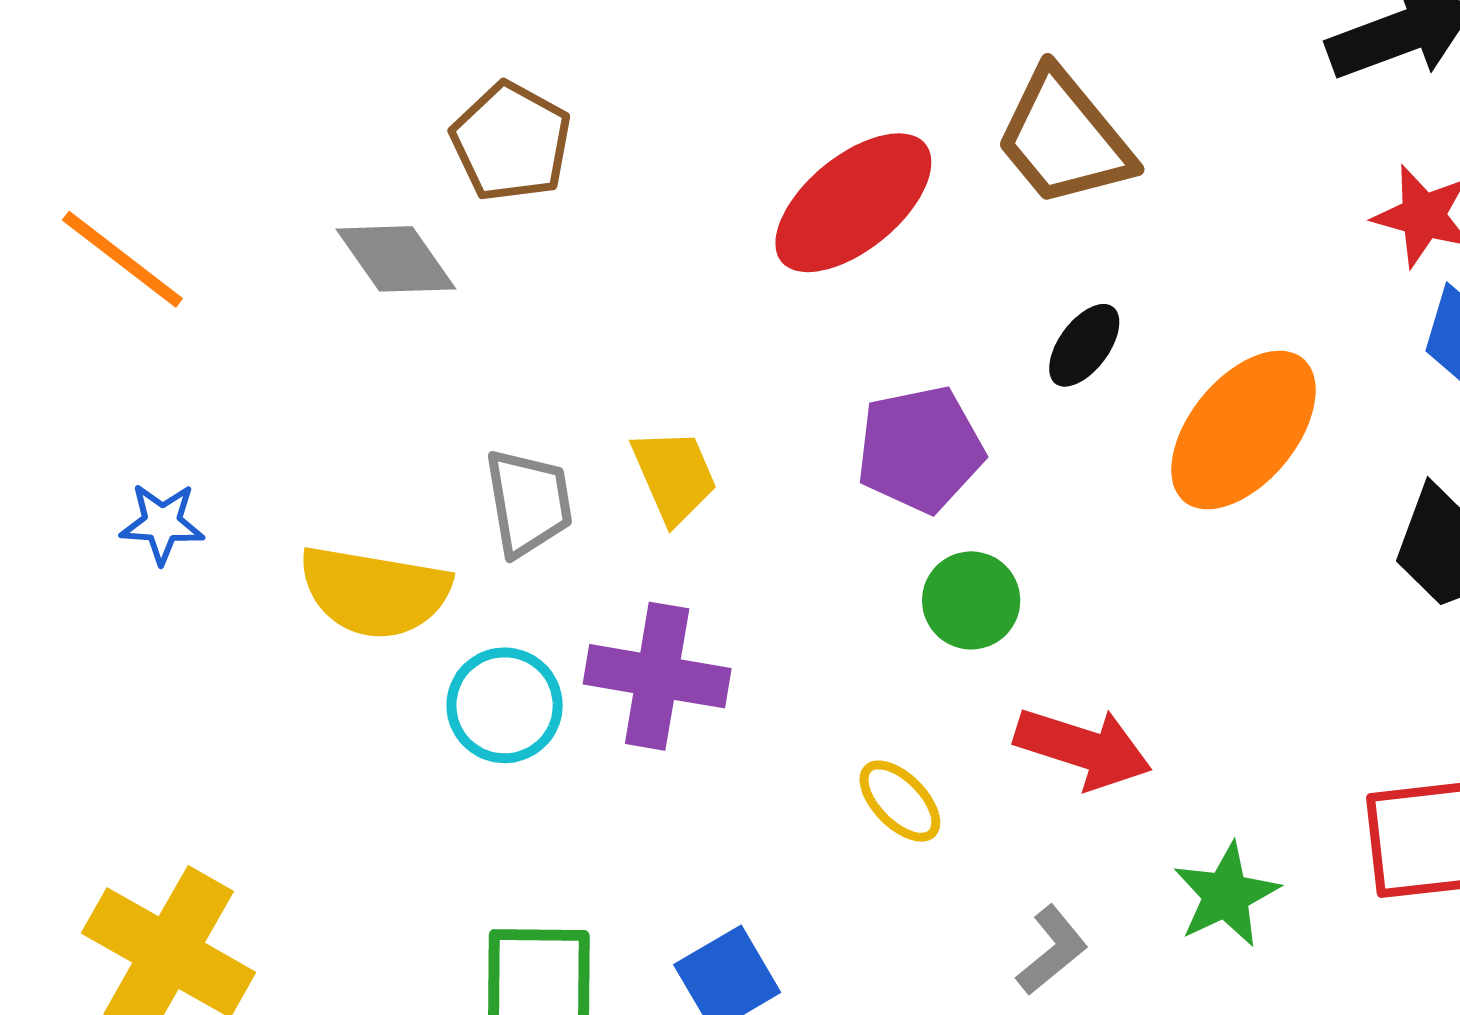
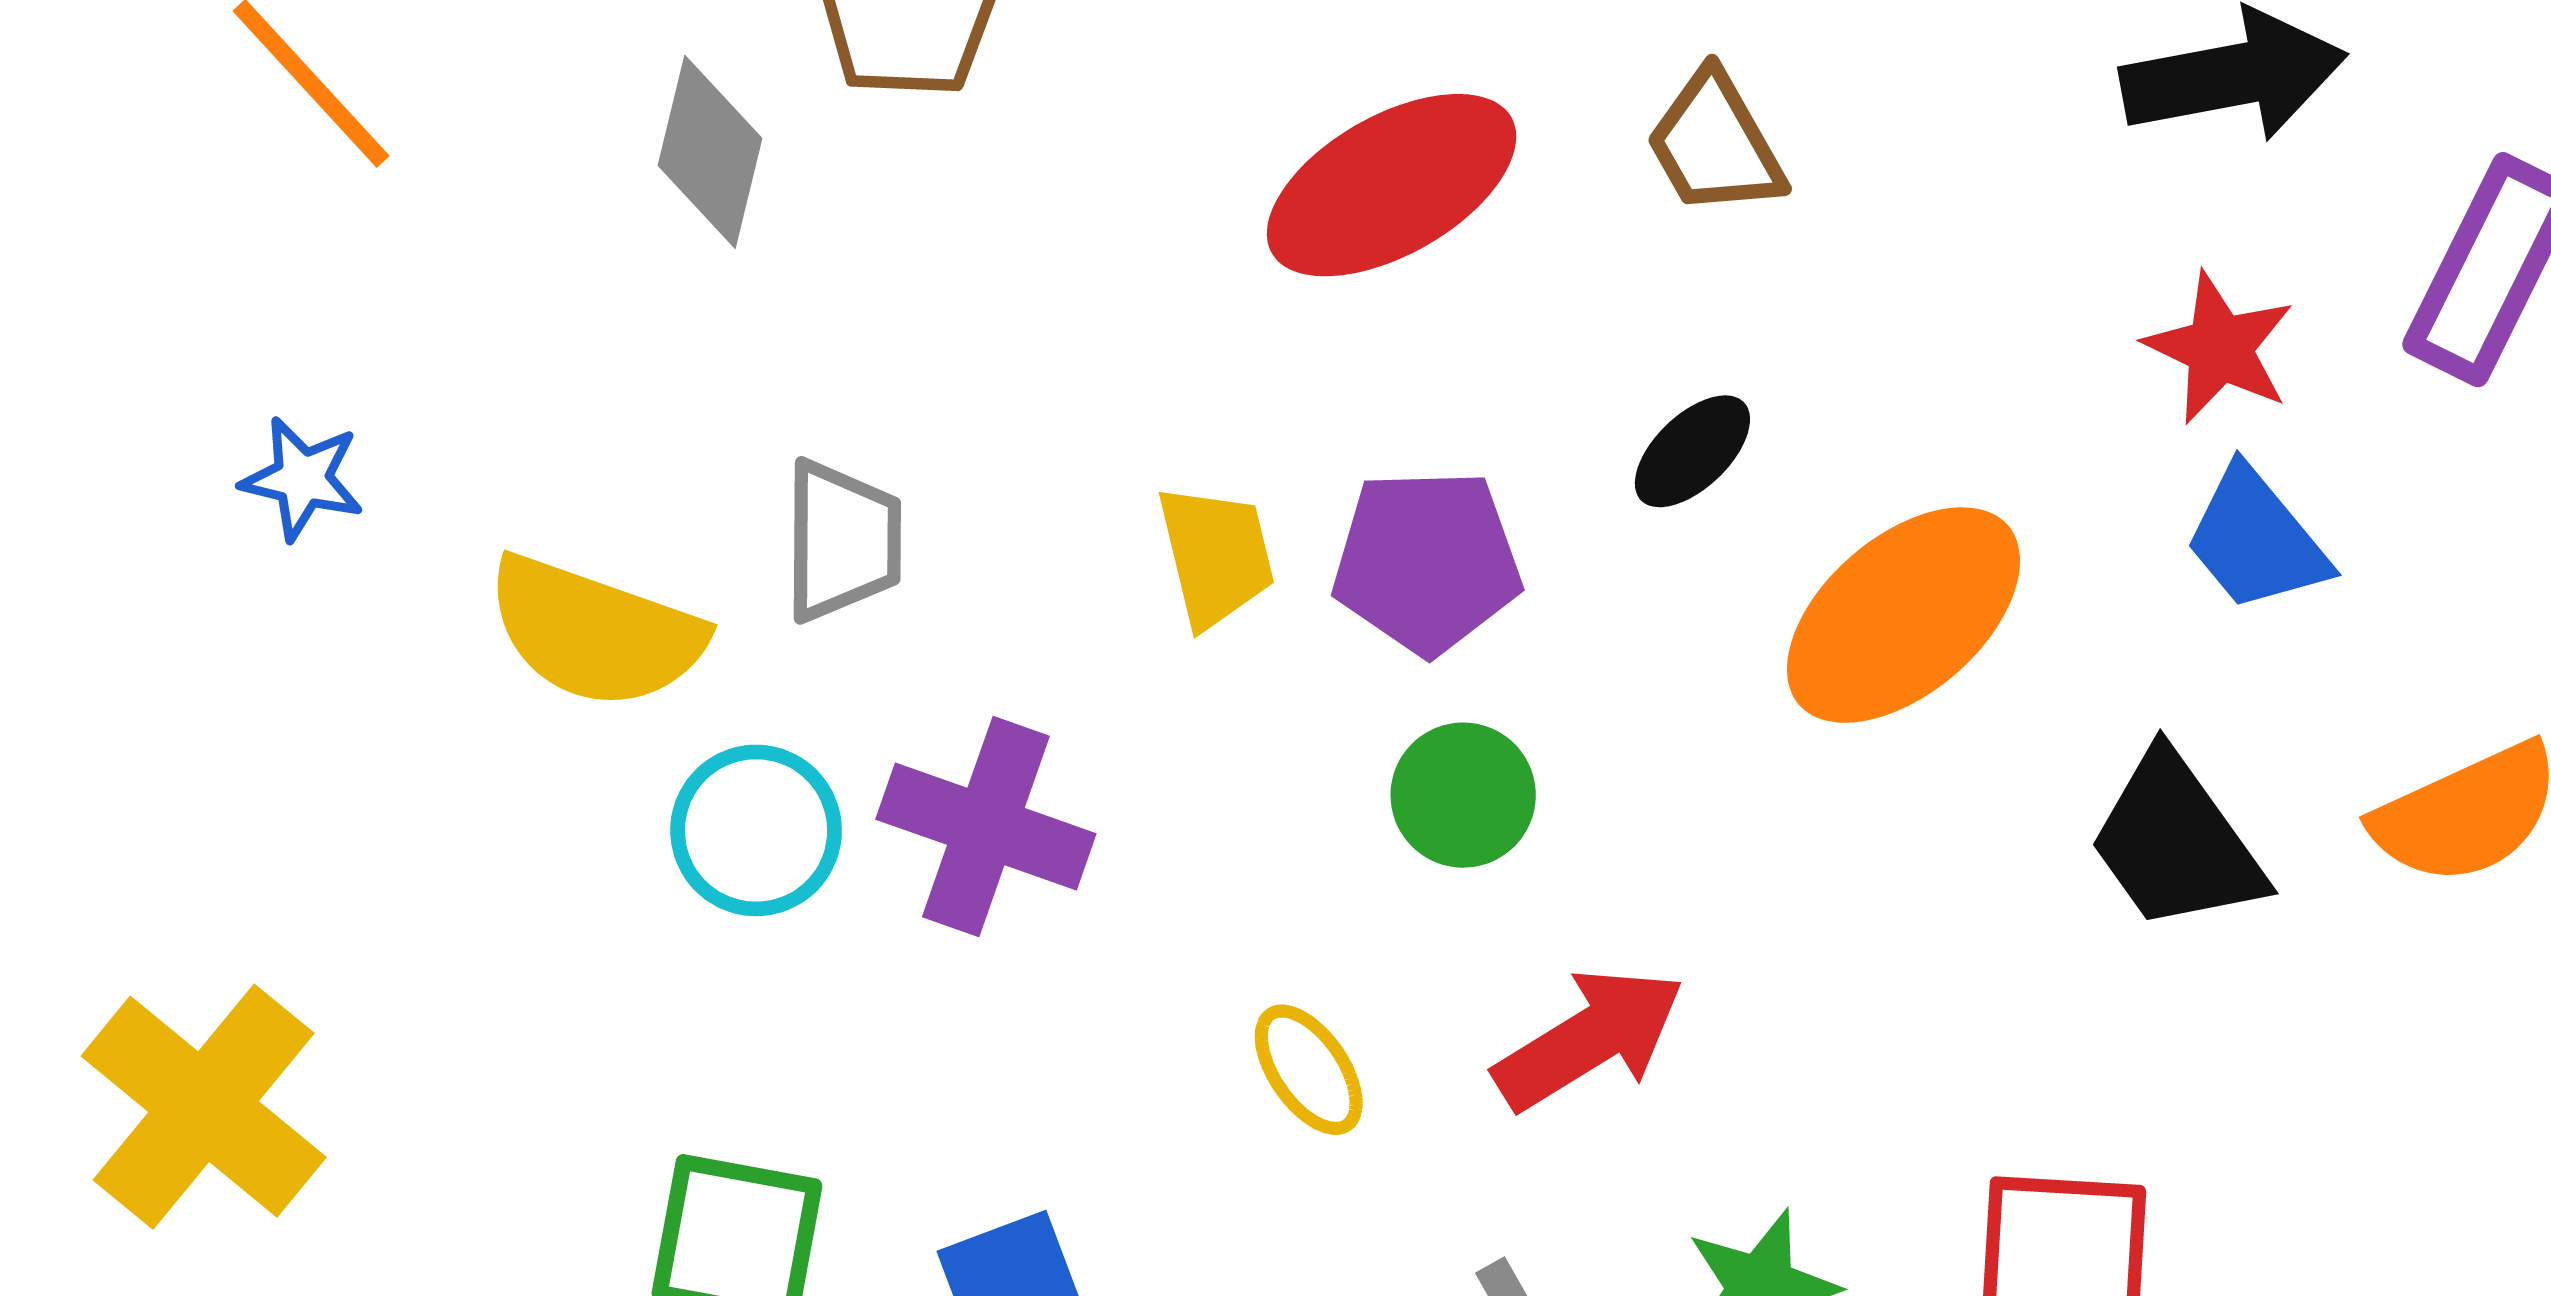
brown trapezoid: (1064, 138) -> (1715, 144), size x0.7
gray diamond: (396, 259) -> (710, 152), turned 39
yellow trapezoid: (674, 476) -> (1216, 556), moved
red arrow: (1083, 748) -> (1589, 1039), turned -59

